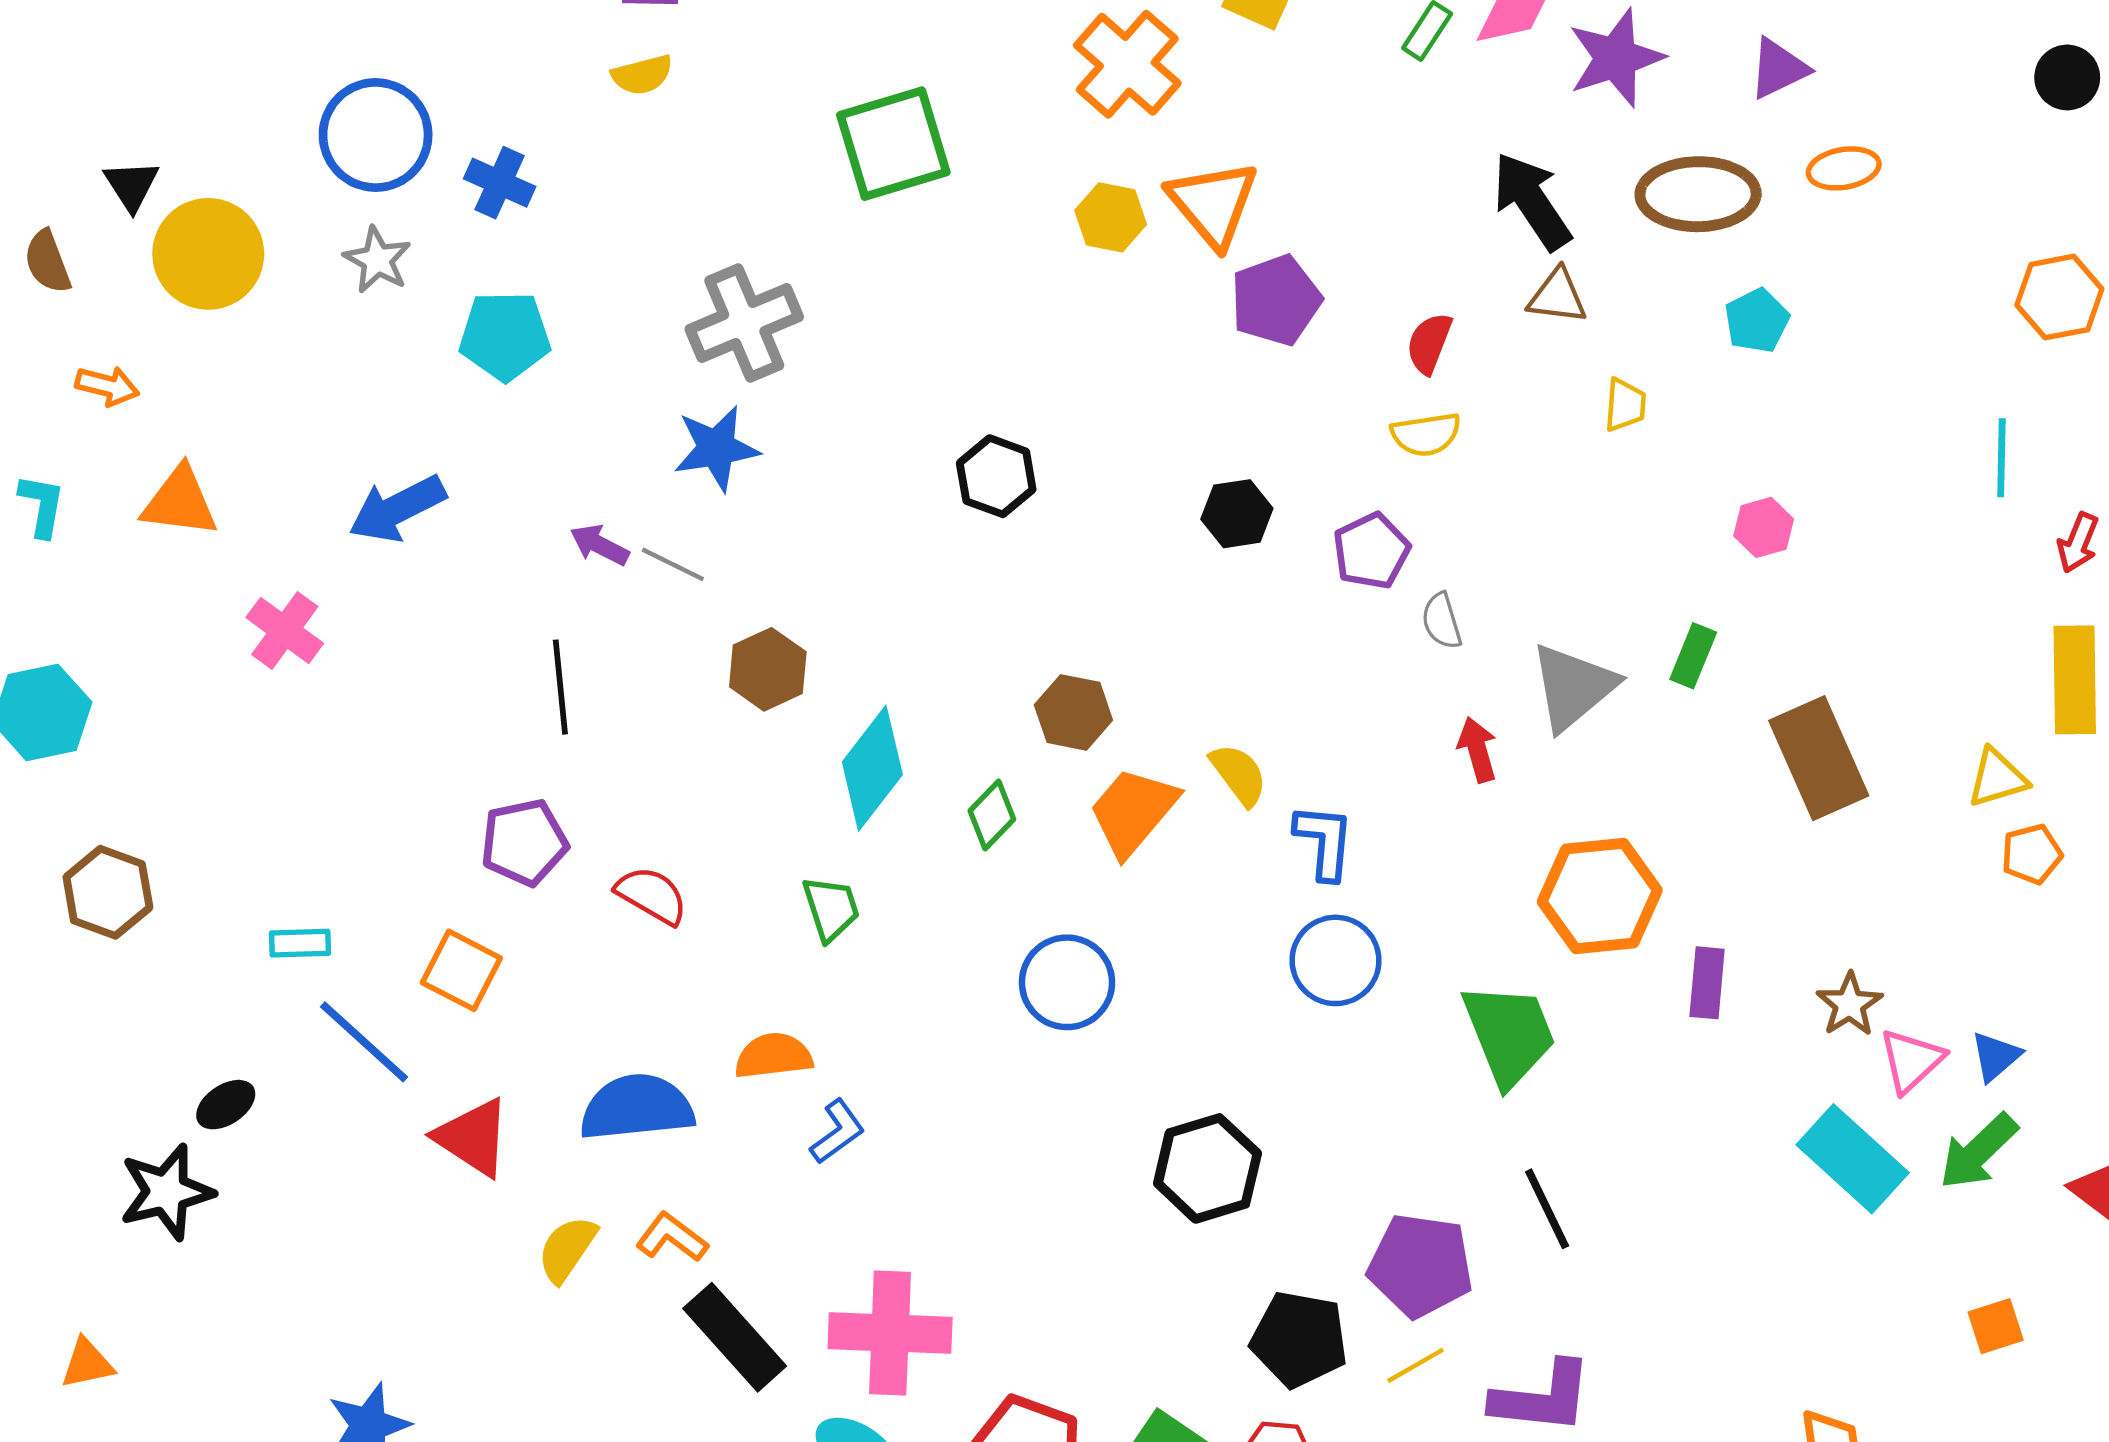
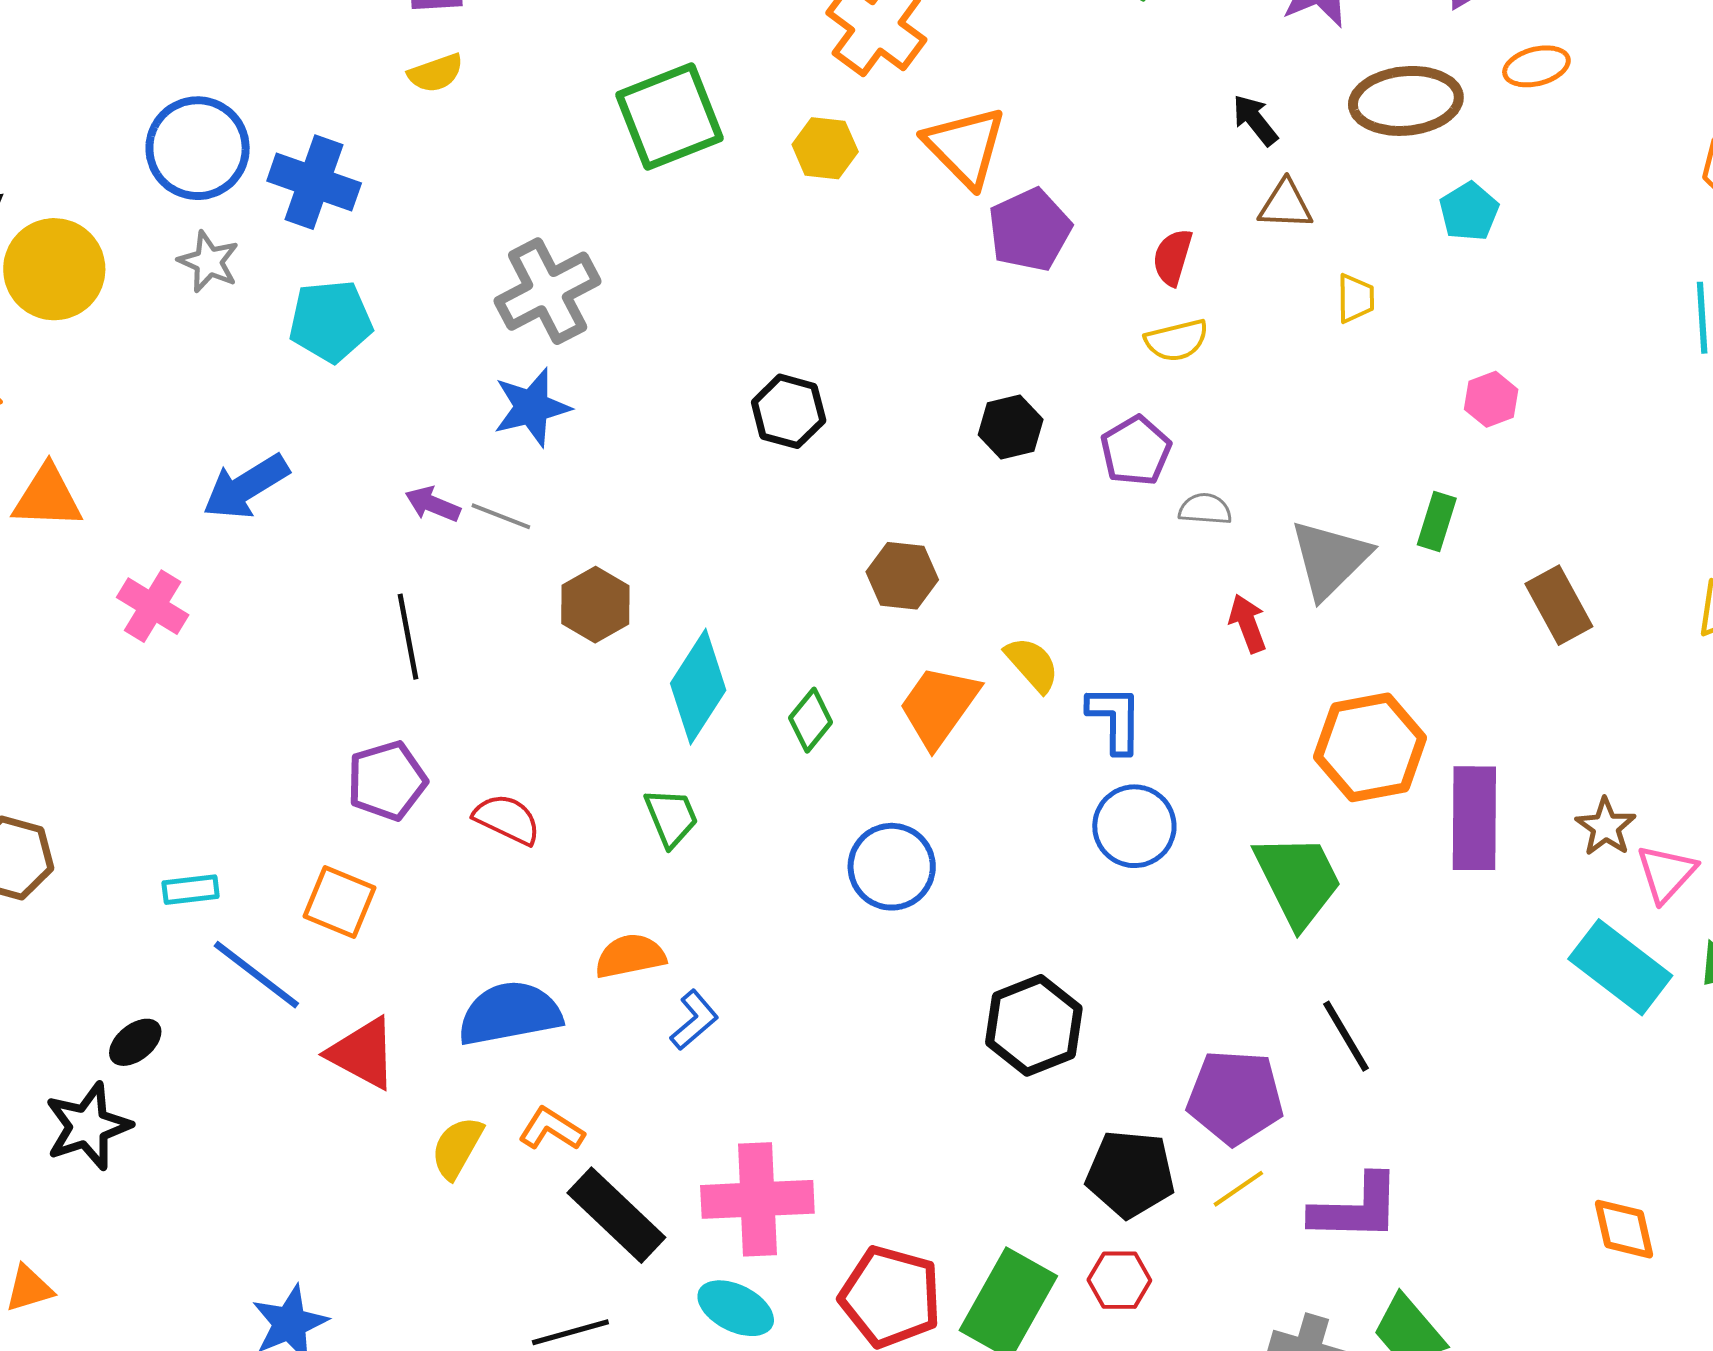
blue cross: (500, 183) -> (314, 182), size x1.4
black arrow: (1532, 201) -> (1255, 120), size x0.6
yellow hexagon: (1111, 217) -> (825, 148), moved
gray semicircle: (1442, 621) -> (1205, 509), turned 116
brown hexagon: (1073, 712) -> (902, 576), moved
brown rectangle: (1819, 758) -> (1559, 605), size x0.7
purple rectangle: (1707, 983) -> (1474, 818), size x1.6

